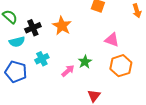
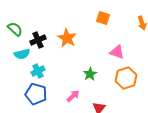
cyan cross: (42, 59) -> (38, 71), moved
pink arrow: (68, 71) -> (73, 96), moved
blue pentagon: (16, 72) -> (36, 94), moved

